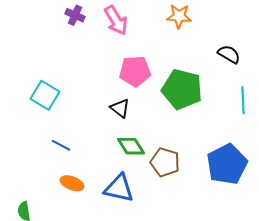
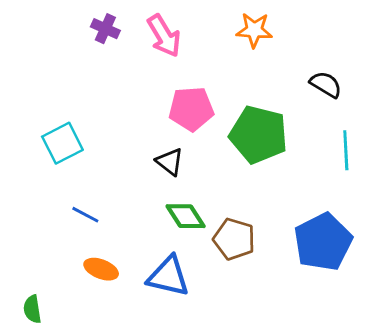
cyan square: (45, 95) -> (62, 143), turned 32

